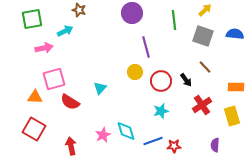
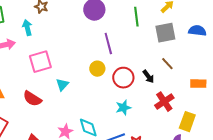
cyan arrow: (65, 31) -> (27, 28), turned -77
gray square: (203, 36) -> (165, 33), turned -30
pink square: (54, 79) -> (40, 62), moved
yellow rectangle: (232, 116) -> (187, 122), moved, turned 36

